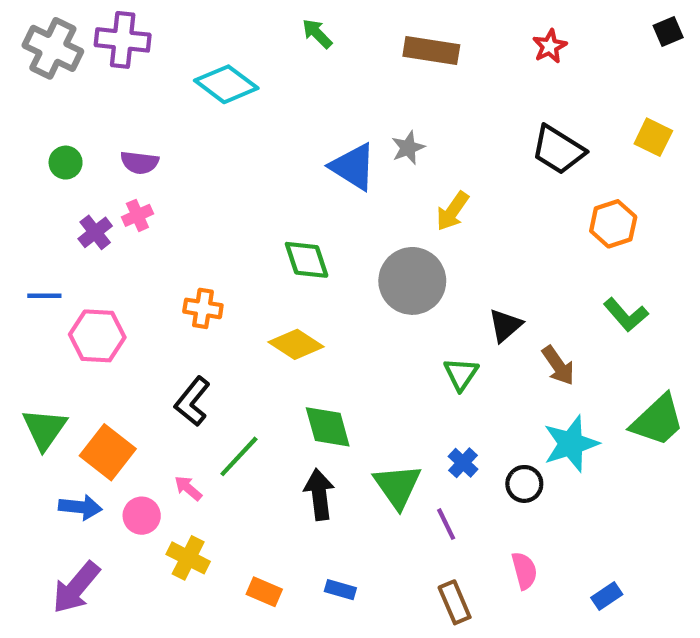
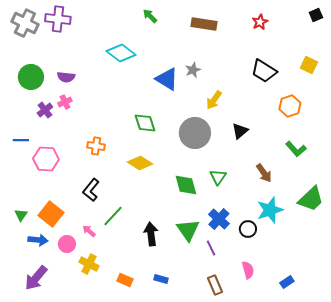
cyan diamond: (226, 84) -> (121, 53), moved
green circle: (66, 163) -> (31, 77), size x1.6
black triangle: (505, 325) -> (240, 131), moved
green diamond: (328, 427) -> (186, 185), moved
green triangle: (44, 429) -> (21, 215), moved, size x0.6
blue cross: (463, 463) -> (219, 219), size x1.5

